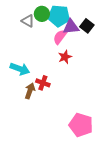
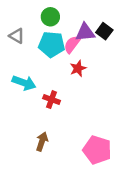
cyan pentagon: (59, 16) -> (52, 44), moved
gray triangle: (28, 21) -> (17, 36), moved
brown arrow: (30, 91) -> (42, 142), moved

